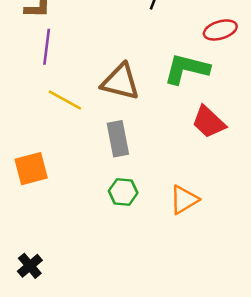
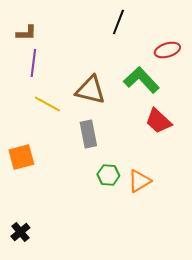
green L-shape: (187, 69) -> (141, 80), turned 33
green hexagon: (123, 192) -> (108, 175), moved

